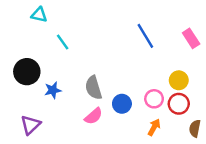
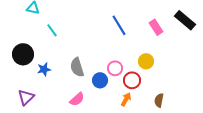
pink circle: (154, 99) -> (115, 68), moved
red circle: (179, 104) -> (132, 80), moved
pink semicircle: (94, 116) -> (77, 99), moved

